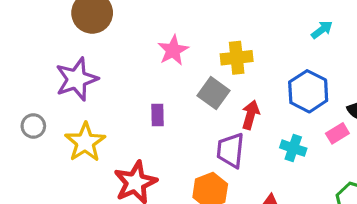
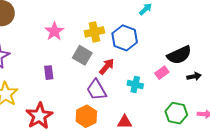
blue hexagon: (308, 91) -> (125, 38), moved
red arrow: (251, 115) -> (107, 67), turned 30
purple trapezoid: (231, 150) -> (96, 90), turned -30

